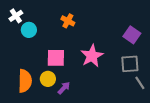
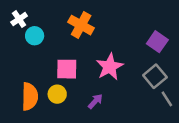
orange cross: (68, 21) -> (81, 25), size x1.5
gray square: (130, 64) -> (155, 76), turned -36
purple arrow: (64, 88) -> (95, 101), moved

